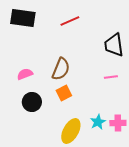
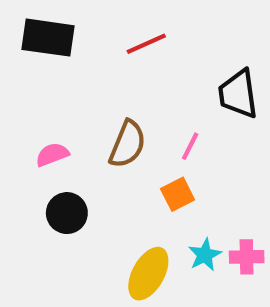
pink line: (111, 77) -> (190, 146), moved, turned -56
orange square: (64, 93) -> (178, 194), moved

